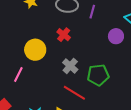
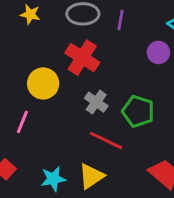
red cross: (64, 35) -> (82, 58), size x1.6
green pentagon: (98, 75) -> (138, 111), turned 30

